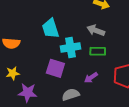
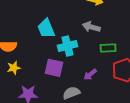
green rectangle: (98, 51) -> (108, 48), moved
yellow star: (13, 73) -> (14, 68), moved

